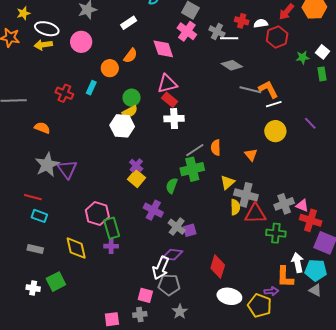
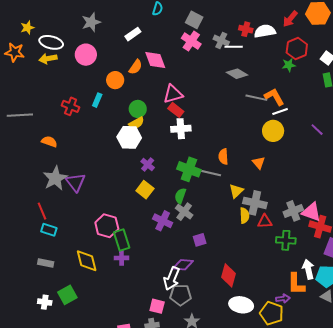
white semicircle: (261, 23) -> (265, 31), size x1.5
red hexagon: (277, 37) -> (297, 49), moved
pink diamond: (163, 49) -> (155, 60), moved
green star: (303, 57) -> (289, 65), moved
yellow circle: (275, 131) -> (273, 131), moved
gray line: (195, 150) -> (211, 173), moved, turned 48
purple cross: (136, 166) -> (148, 164), moved
green cross: (192, 169) -> (189, 169), moved, turned 35
red line: (33, 197) -> (42, 211), turned 54
pink triangle: (302, 205) -> (311, 212), size x1.5
red triangle: (255, 214) -> (265, 221), size x0.7
gray cross: (177, 227) -> (184, 212), moved

